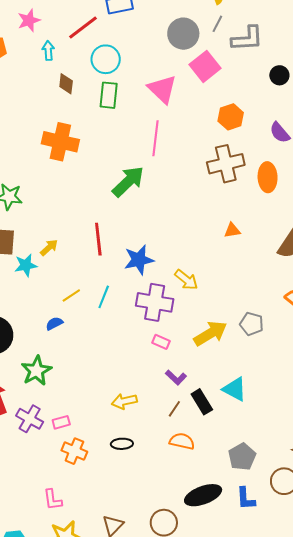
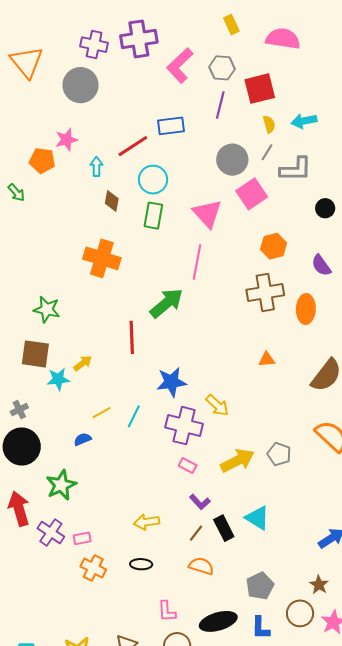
pink star: (29, 20) -> (66, 140), moved
red line: (98, 239) -> (132, 337), moved
pink L-shape: (53, 500) -> (167, 611), moved

